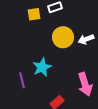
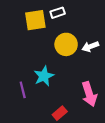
yellow square: (34, 14) -> (35, 20), size x1.5

